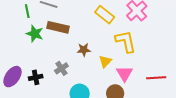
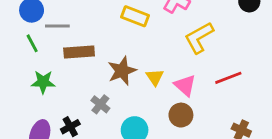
green star: (35, 34) -> (43, 82), moved
yellow L-shape: (126, 41) -> (199, 38), moved, turned -90
brown star: (84, 50) -> (122, 71), size x1.5

